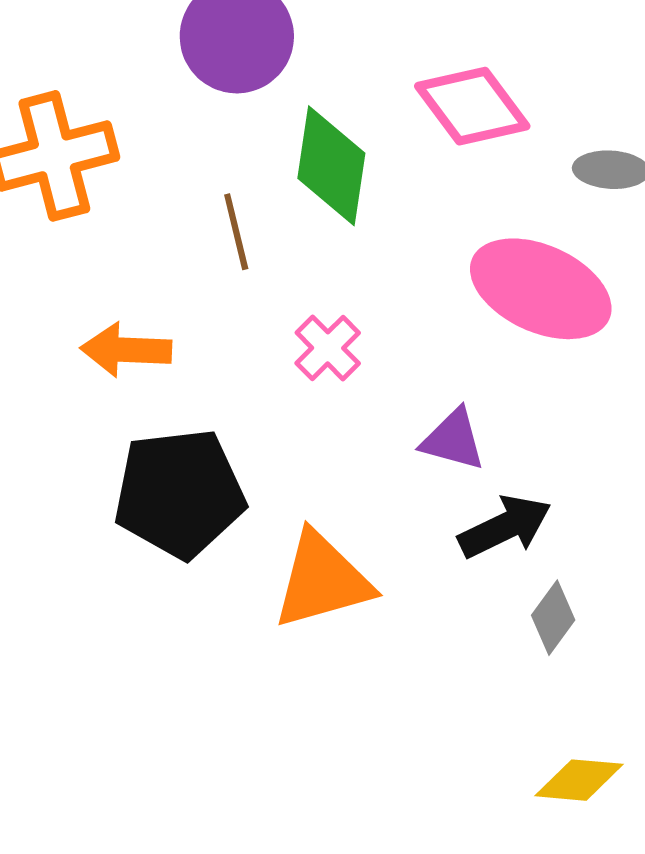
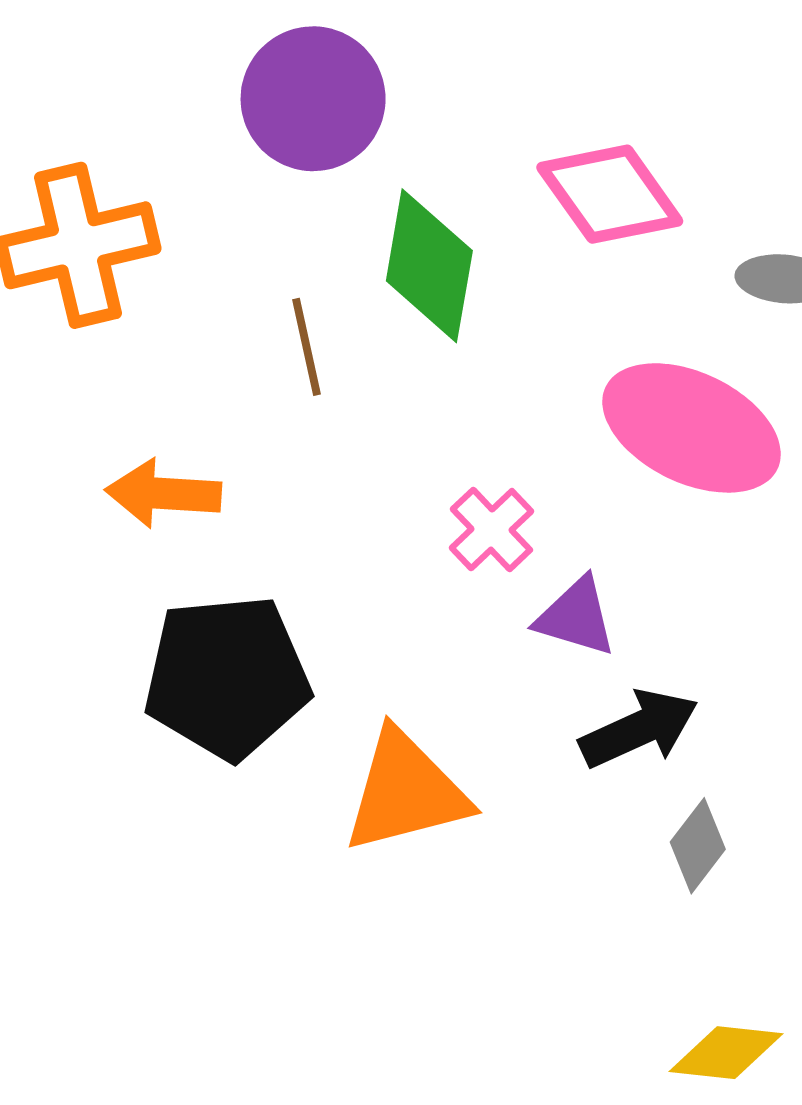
pink cross: (328, 348) -> (491, 530), moved

